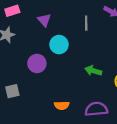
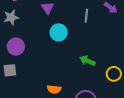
purple circle: (37, 63) -> (16, 47), moved

